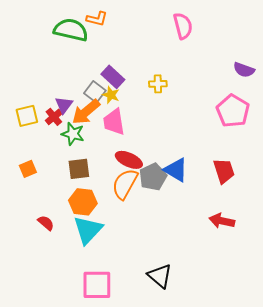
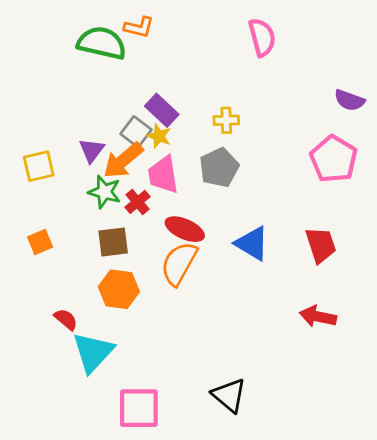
red cross: (54, 117) -> (137, 202), moved
gray pentagon: (153, 177) -> (219, 168), moved
cyan triangle: (88, 230) -> (93, 352), moved

